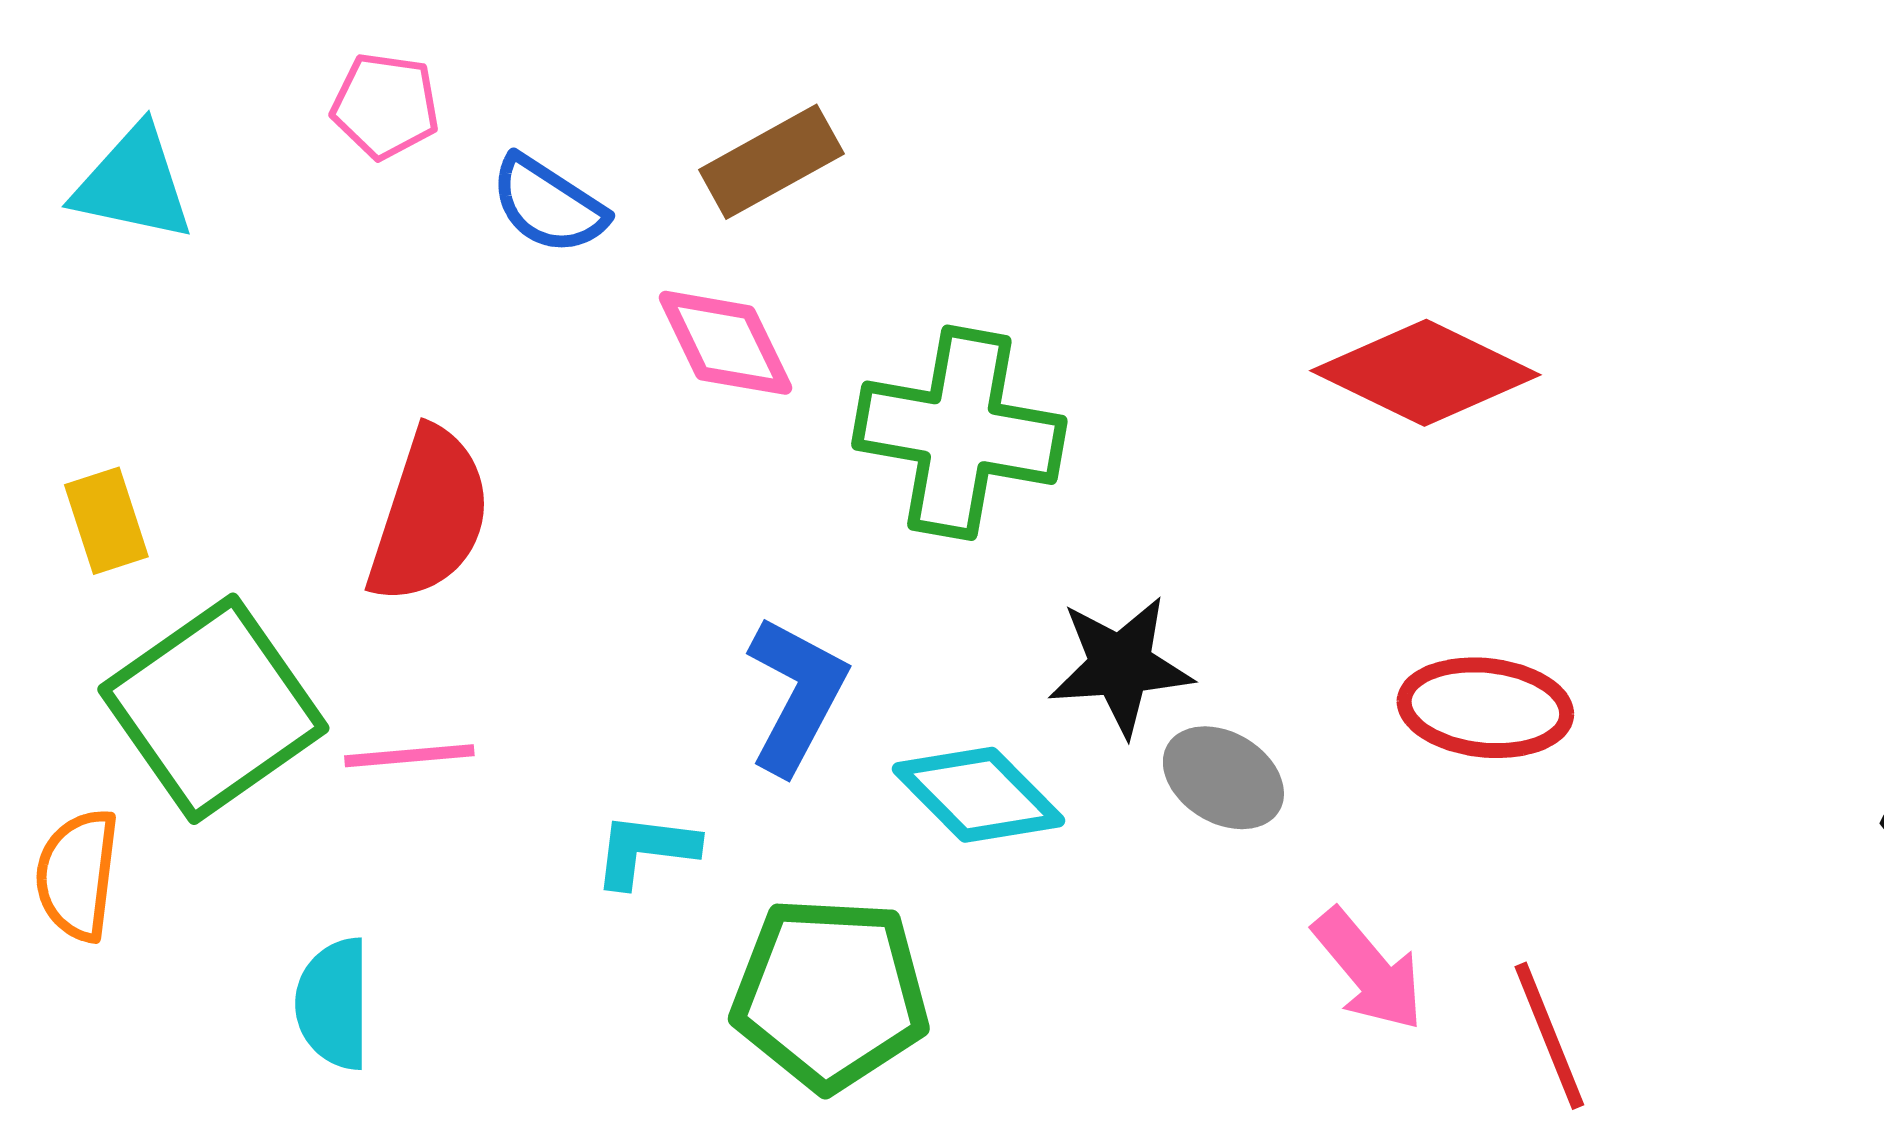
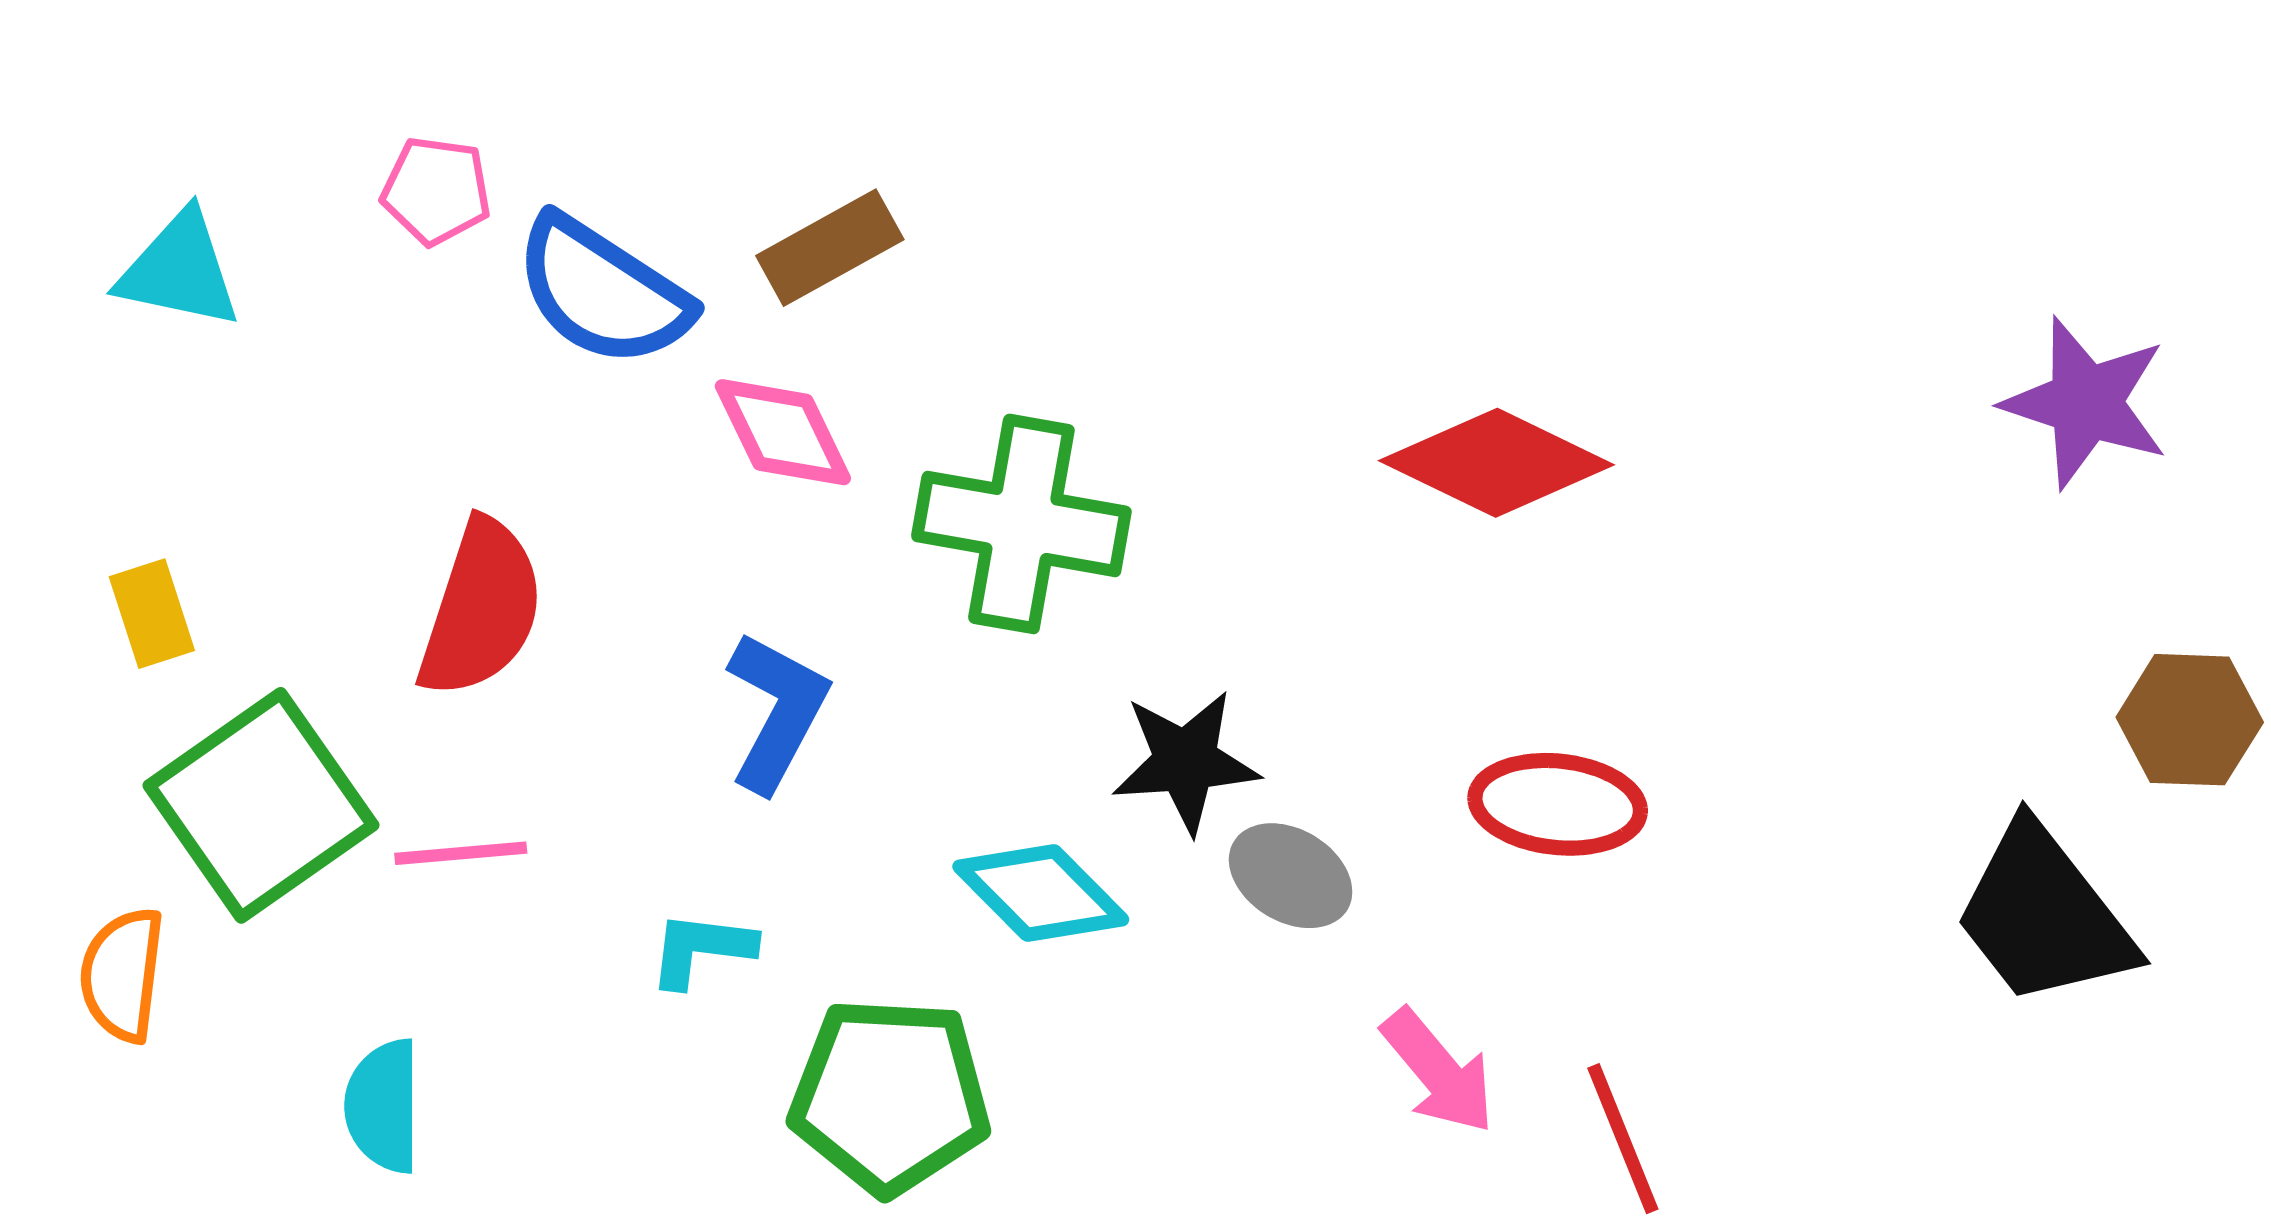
blue semicircle: (548, 205) -> (602, 292), size x1.5
blue L-shape: (796, 695) -> (777, 712), moved

